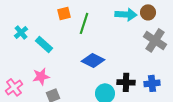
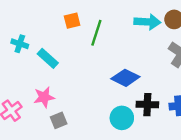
cyan cross: (21, 32) -> (20, 44), turned -32
blue diamond: (93, 60) -> (125, 78), moved

